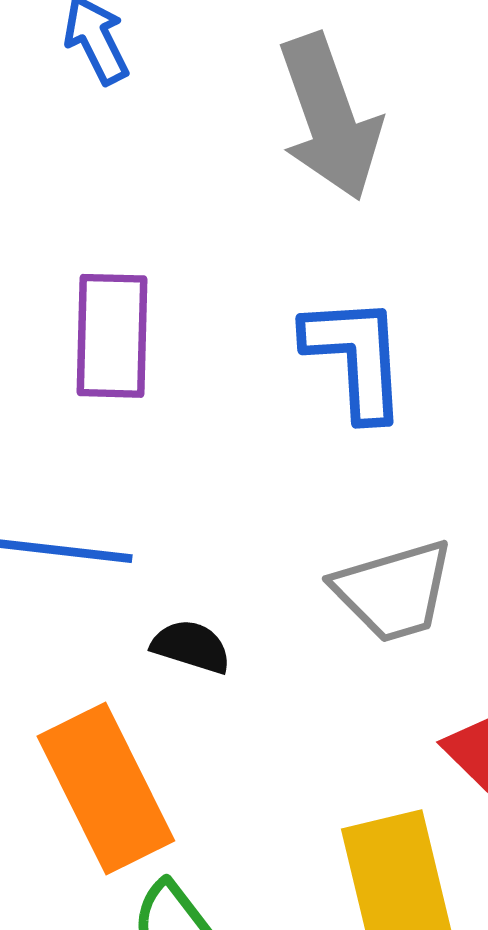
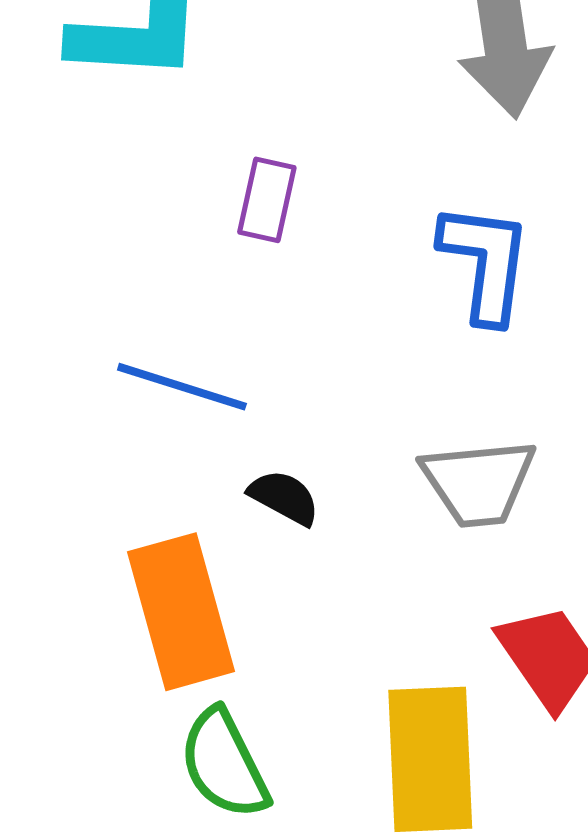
purple rectangle: (112, 336) -> (267, 200), size x0.7

